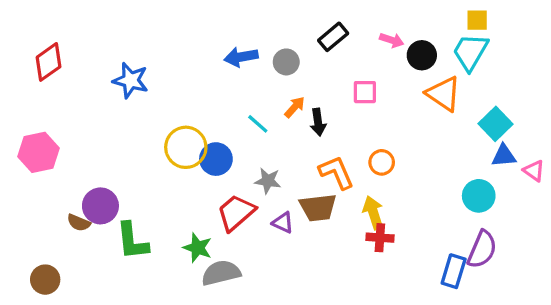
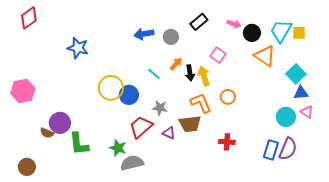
yellow square: (477, 20) -> (299, 33), moved
red diamond: (49, 62) -> (29, 18), moved
pink square: (365, 92) -> (218, 55), turned 35
pink triangle: (534, 171) -> (307, 112), moved
yellow arrow: (373, 213) -> (204, 76), moved
blue rectangle: (454, 271) -> (271, 150), moved

